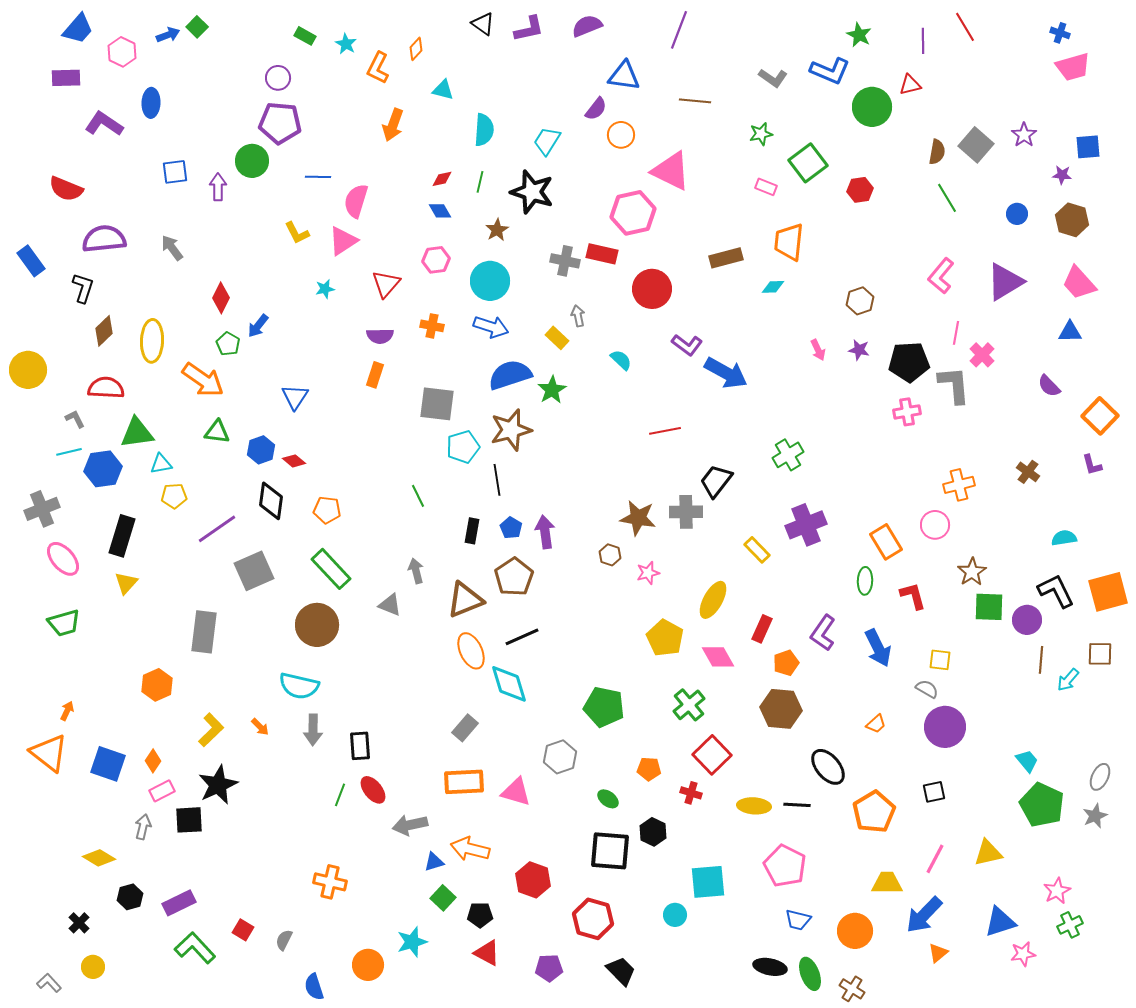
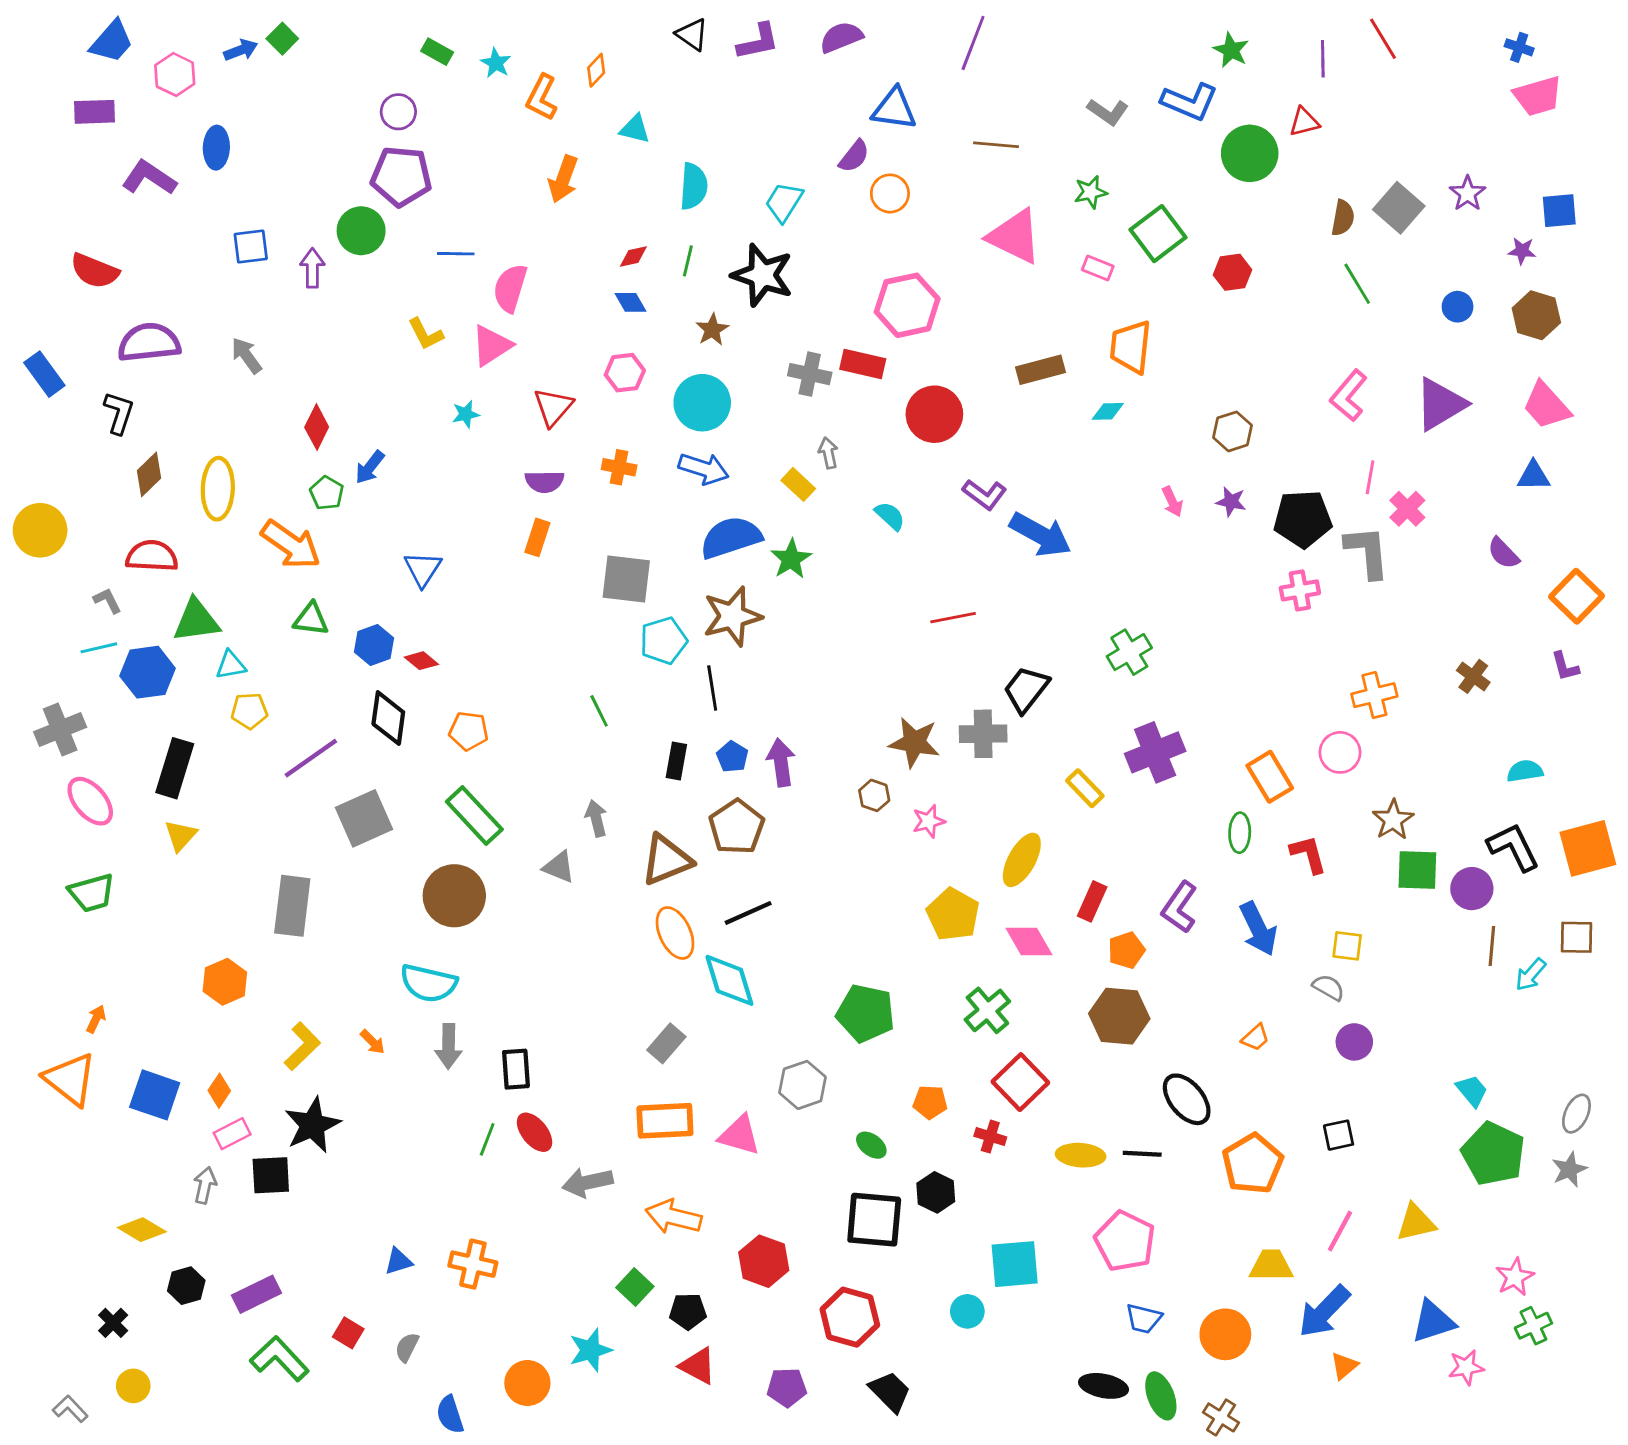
pink triangle: (671, 171) -> (1015, 236), moved
purple circle: (945, 727) -> (1354, 1042), size x0.6
blue triangle: (434, 862) -> (398, 1261), moved

